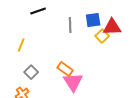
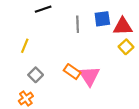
yellow square: (102, 36) -> (126, 47), moved
pink triangle: (73, 82) -> (89, 76), moved

